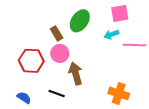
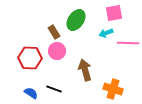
brown arrow: (76, 73) -> (85, 70), moved
blue semicircle: (24, 98) -> (31, 93), moved

